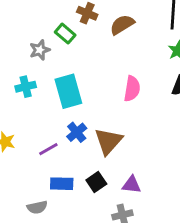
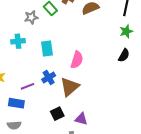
pink semicircle: (132, 89) -> (77, 60), moved
cyan rectangle: (68, 91) -> (47, 49), size x0.7
blue rectangle: (62, 184) -> (16, 103), moved

